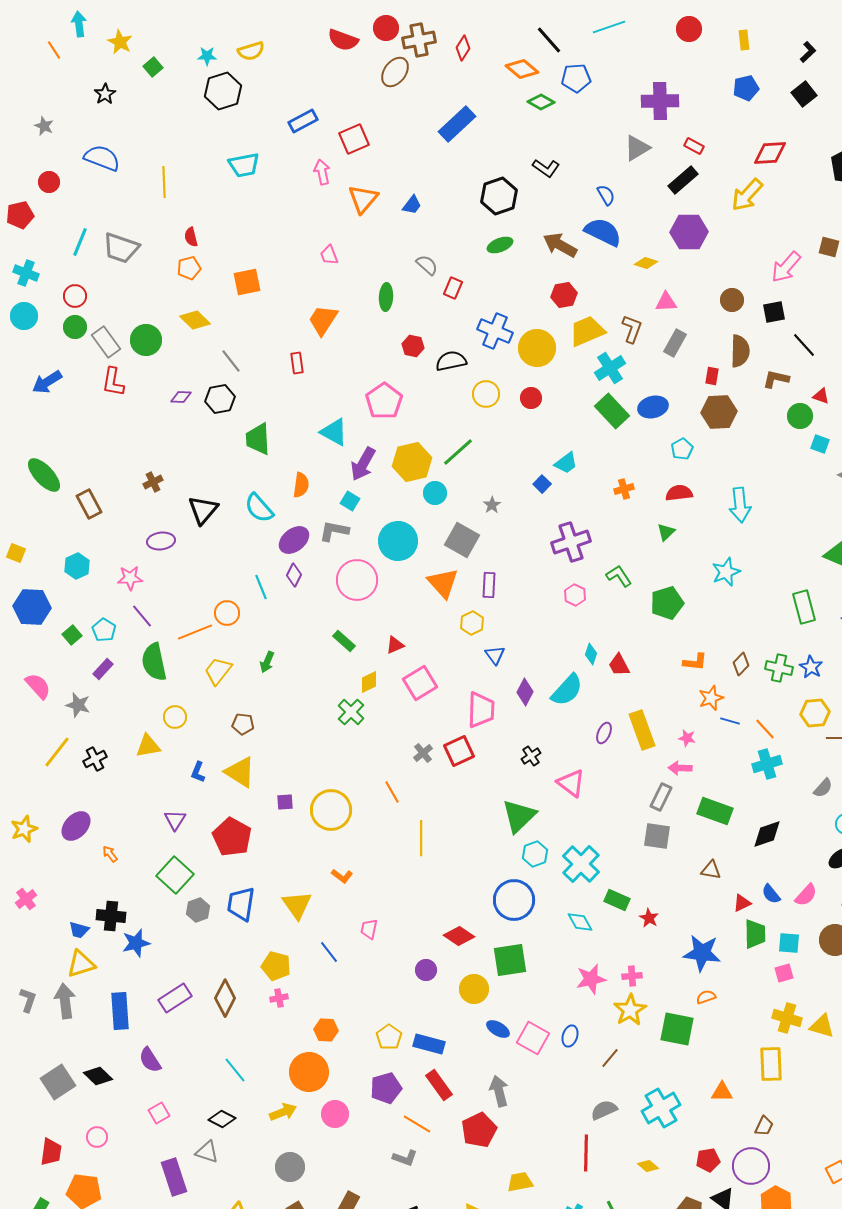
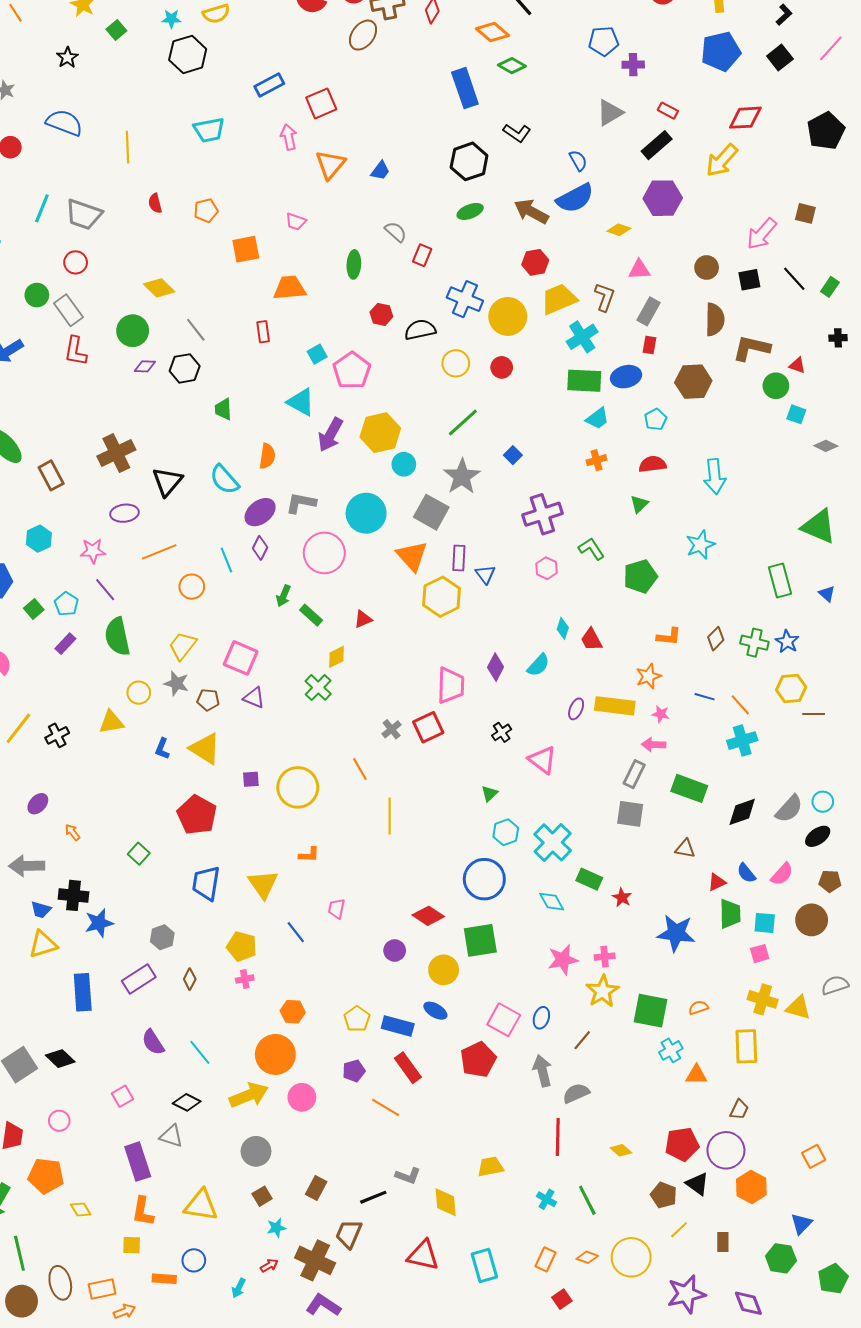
blue pentagon: (576, 78) -> (604, 41), moved
blue pentagon: (746, 88) -> (721, 51), size x1.5
purple cross: (660, 101) -> (633, 65), size x0.6
blue rectangle: (457, 124) -> (465, 88), moved, turned -66
blue semicircle: (603, 232) -> (575, 198), turned 126
pink trapezoid: (329, 255) -> (296, 222), turned -50
orange pentagon: (189, 268) -> (206, 210), moved
orange square: (247, 282) -> (246, 249), moved
red circle: (75, 296) -> (76, 262), moved
orange trapezoid: (323, 320) -> (290, 288), turned 52
green circle: (146, 340) -> (133, 331), moved
black line: (804, 345) -> (794, 279), moved
red rectangle: (712, 376) -> (649, 345), moved
brown L-shape: (776, 379) -> (751, 348), size x1.4
green rectangle: (612, 411) -> (584, 381), turned -44
green trapezoid: (258, 439) -> (223, 409), size x0.7
green line: (458, 452) -> (463, 422), moved
cyan trapezoid: (566, 463) -> (597, 418), moved
brown cross: (153, 482) -> (116, 453), size x1.8
cyan square: (350, 501) -> (317, 354), moved, turned 30
gray star: (492, 505) -> (462, 476), size x2.0
yellow hexagon: (472, 623) -> (442, 597), size x1.6
orange line: (195, 632) -> (159, 552), moved
blue triangle: (495, 655) -> (485, 574), moved
green arrow: (267, 662) -> (284, 596), moved
pink square: (420, 683) -> (241, 658), moved, turned -36
cyan semicircle: (567, 690) -> (538, 665), size x0.7
orange star: (711, 698) -> (648, 676), moved
gray star: (78, 705) -> (176, 683), moved
yellow rectangle: (642, 730) -> (615, 706), turned -63
gray semicircle: (823, 788) -> (789, 809), moved, size x1.4
green triangle: (519, 816) -> (489, 794), size x0.5
purple triangle: (175, 820) -> (254, 698), moved, turned -40
purple ellipse: (76, 826) -> (38, 804), size x0.7
green square: (175, 875) -> (139, 854), size x0.6
orange L-shape: (342, 876) -> (309, 855), turned -35
gray hexagon: (198, 910) -> (162, 937), moved
orange semicircle: (706, 997) -> (698, 1008), moved
brown diamond: (225, 998) -> (190, 979), size x0.6
gray arrow: (65, 1001) -> (27, 866), moved, turned -84
blue ellipse: (498, 1029) -> (435, 1011), moved
purple semicircle: (150, 1060) -> (153, 1042), moved
purple pentagon: (386, 1088) -> (354, 1071), size x0.7
gray arrow: (499, 1091) -> (542, 1071), moved
cyan cross: (661, 1108) -> (671, 1050), moved, size x0.6
yellow arrow: (283, 1112) -> (249, 1095), size x1.4
red pentagon: (479, 1130) -> (478, 1060), moved
gray L-shape: (405, 1158) -> (408, 1176), moved
red pentagon: (708, 1160) -> (682, 1144), size x1.4

